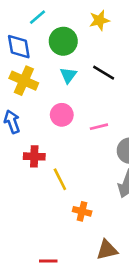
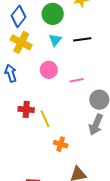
blue diamond: (19, 47) -> (19, 16), turned 45
black line: (104, 73) -> (82, 39), turned -42
red cross: (34, 156) -> (26, 109), moved

